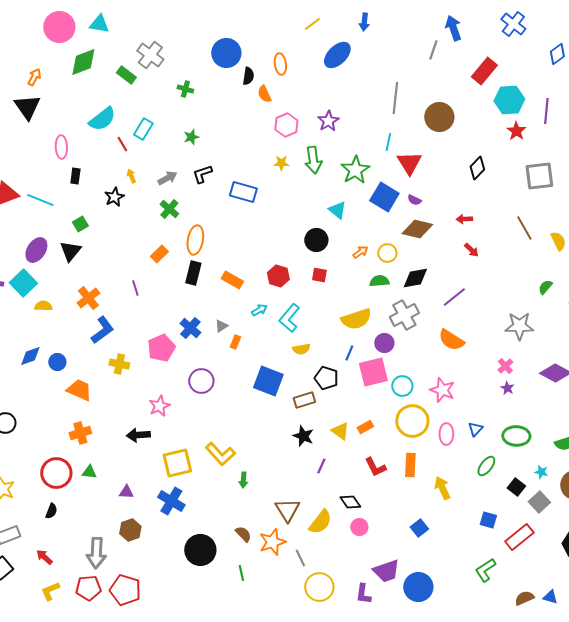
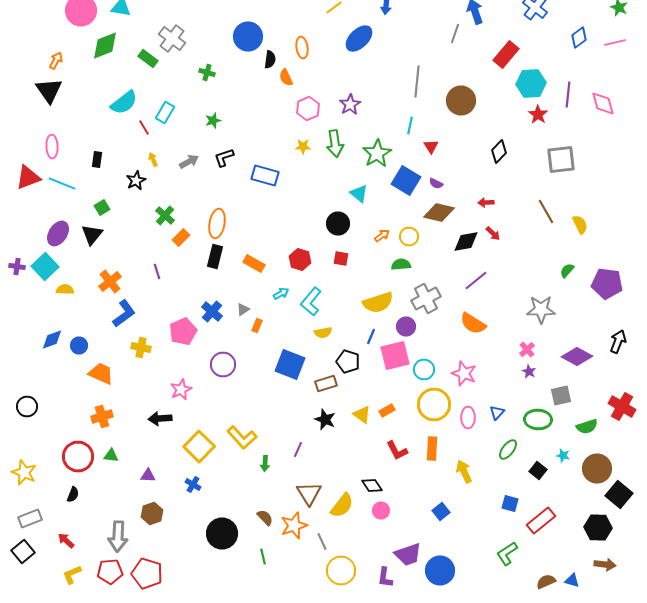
pink ellipse: (61, 147) -> (52, 146), moved
red triangle: (409, 163) -> (431, 146), size x0.6
green cross: (169, 209) -> (165, 216), moved
black diamond: (415, 278) -> (466, 242), moved
yellow square: (177, 463) -> (199, 446), turned -32
purple line: (321, 466) -> (298, 450), moved
blue cross: (171, 501) -> (193, 484), size x0.6
gray square: (539, 502) -> (561, 396), moved, turned 30

